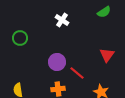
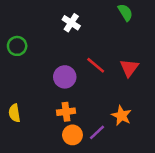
green semicircle: (104, 12) -> (125, 12), turned -88
red line: (77, 73) -> (96, 65), moved

